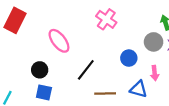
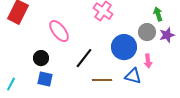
blue circle: (129, 58) -> (124, 47), size x1.6

